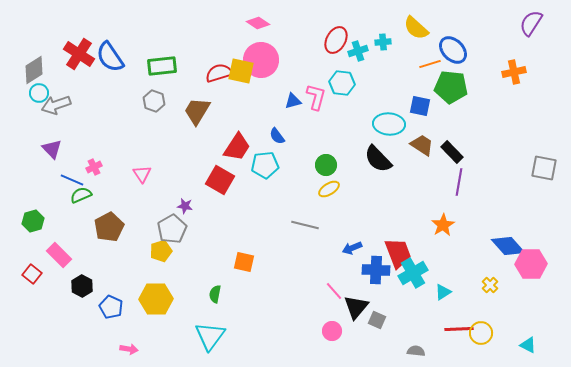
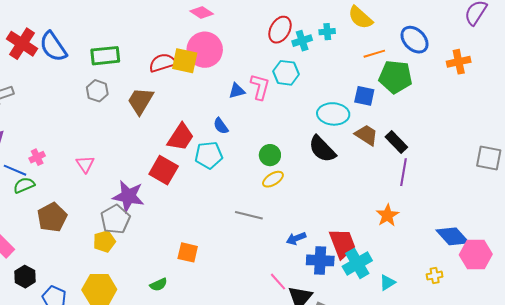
blue ellipse: (453, 50) -> (415, 40), moved
purple star: (185, 206) -> (128, 196), size x2.0
yellow cross: (490, 285) -> (435, 276), turned 35
green semicircle: (215, 294) -> (159, 285), turned -126

